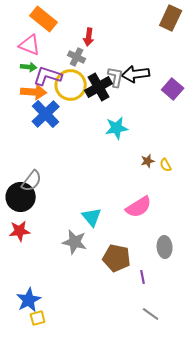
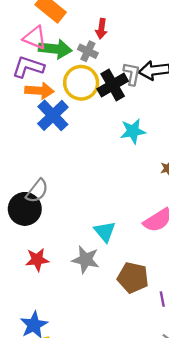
green arrow: (29, 67) -> (55, 49), moved, size x1.8
purple L-shape: (48, 76) -> (28, 67), moved
red star: (20, 231) -> (37, 260), moved

